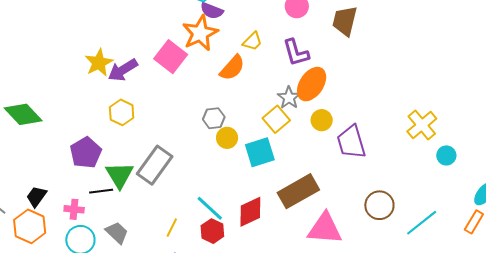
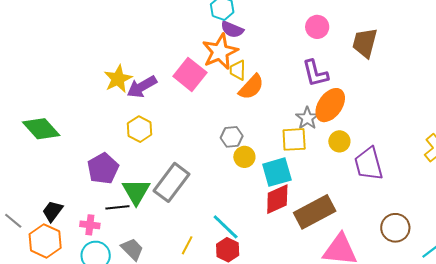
yellow trapezoid: (252, 41) -> (238, 70), moved, turned 135
yellow square: (276, 119) -> (294, 139), turned 36
red diamond: (250, 212) -> (277, 199), moved

